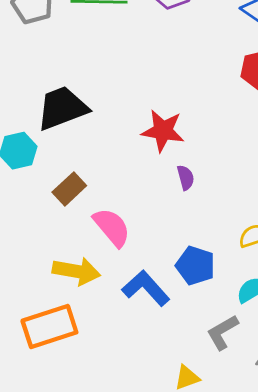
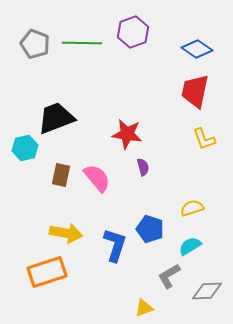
brown rectangle: (69, 189) -> (61, 175), turned -35
pink semicircle: (112, 227) -> (97, 178), moved
blue L-shape: (146, 288) -> (115, 245), turned 60

